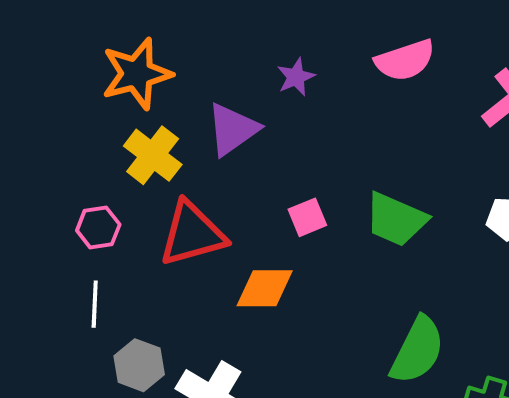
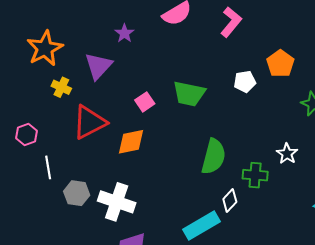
yellow cross: (153, 155) -> (61, 87), size x0.7
pink hexagon: (98, 227) -> (26, 134), moved

